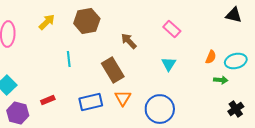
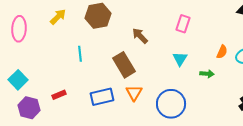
pink rectangle: (172, 29) -> (183, 24), turned 66
green arrow: (221, 80) -> (207, 74), moved

